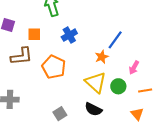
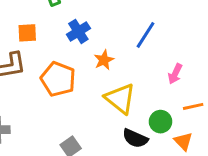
orange star: (102, 57) -> (104, 60), moved
green circle: (118, 86) -> (161, 122), moved
black semicircle: (93, 109) -> (135, 138), moved

